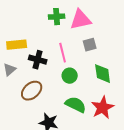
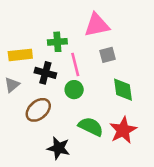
green cross: (57, 17) -> (57, 42), moved
green circle: (70, 76) -> (74, 90), moved

